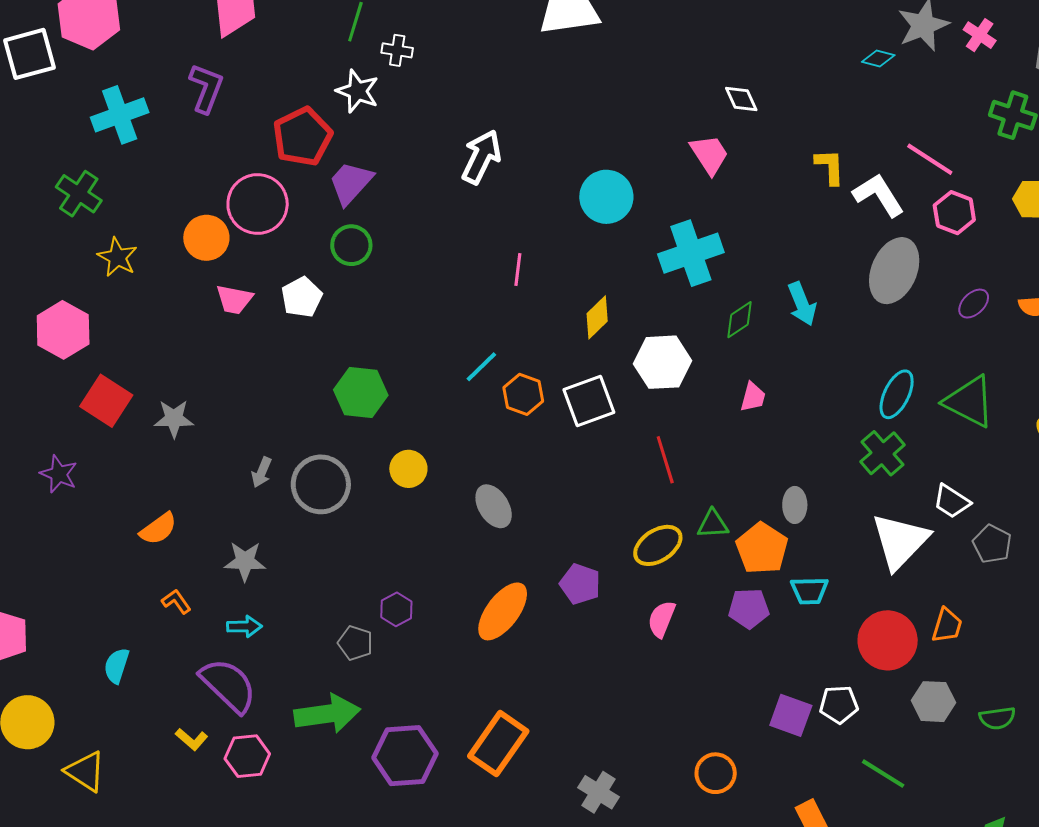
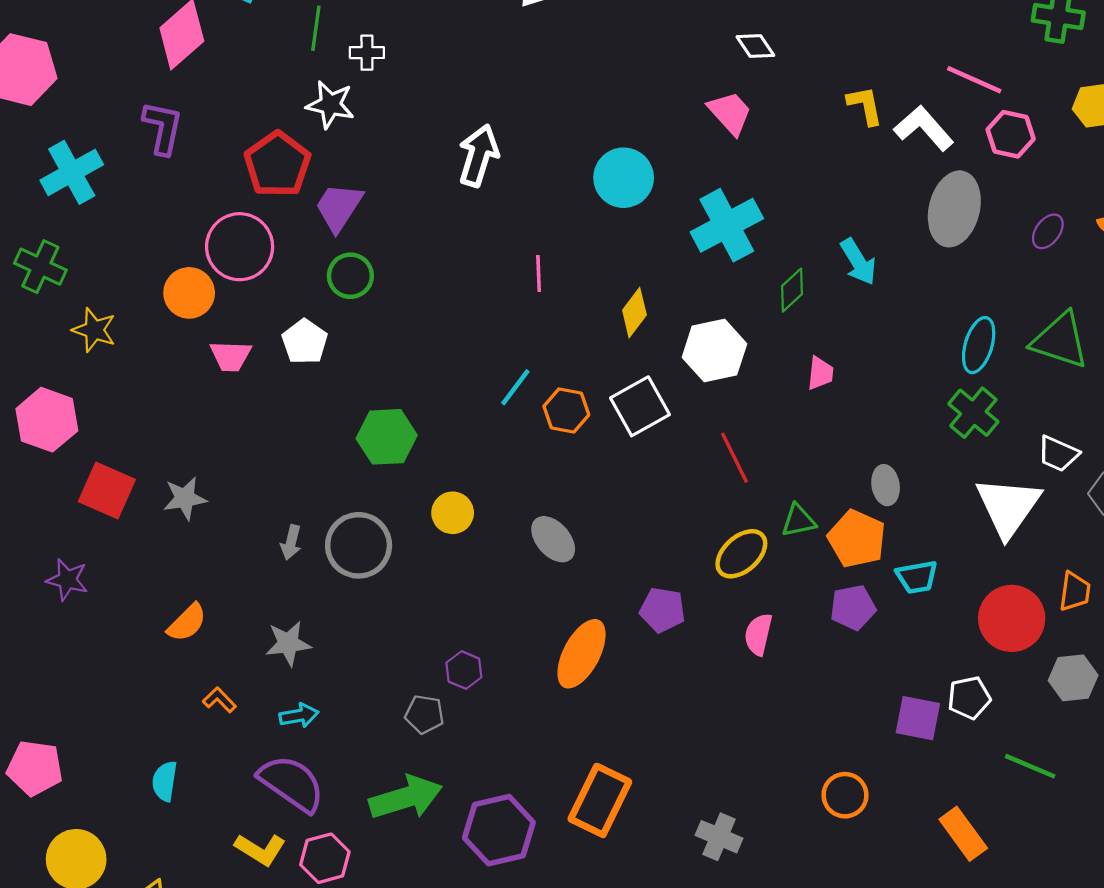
yellow L-shape: (192, 739) -> (260, 849), size x1.4

